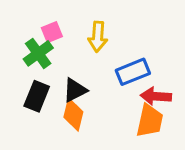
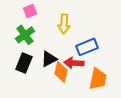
pink square: (52, 32) -> (30, 11), moved
red arrow: (156, 96) -> (74, 63), moved
orange diamond: (73, 115) -> (61, 72), moved

